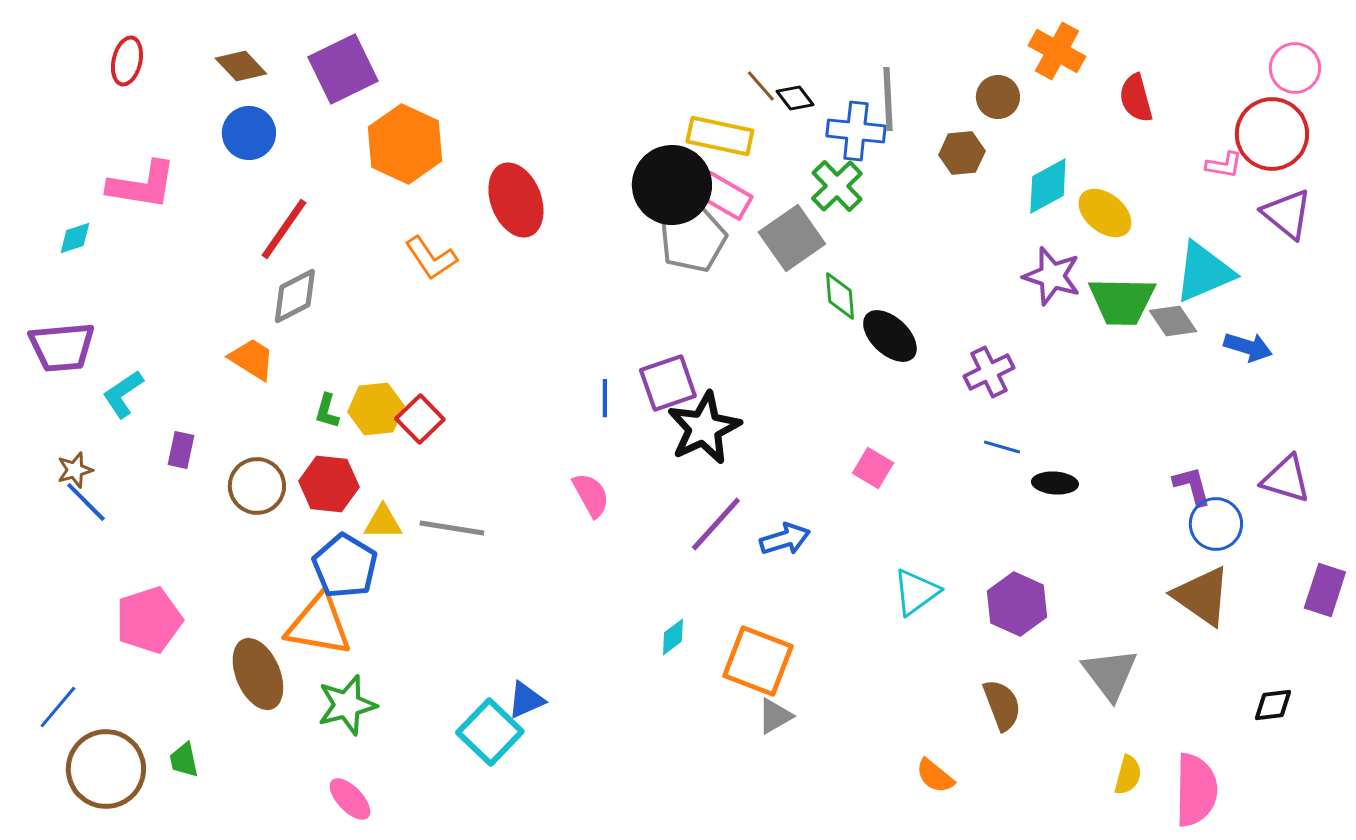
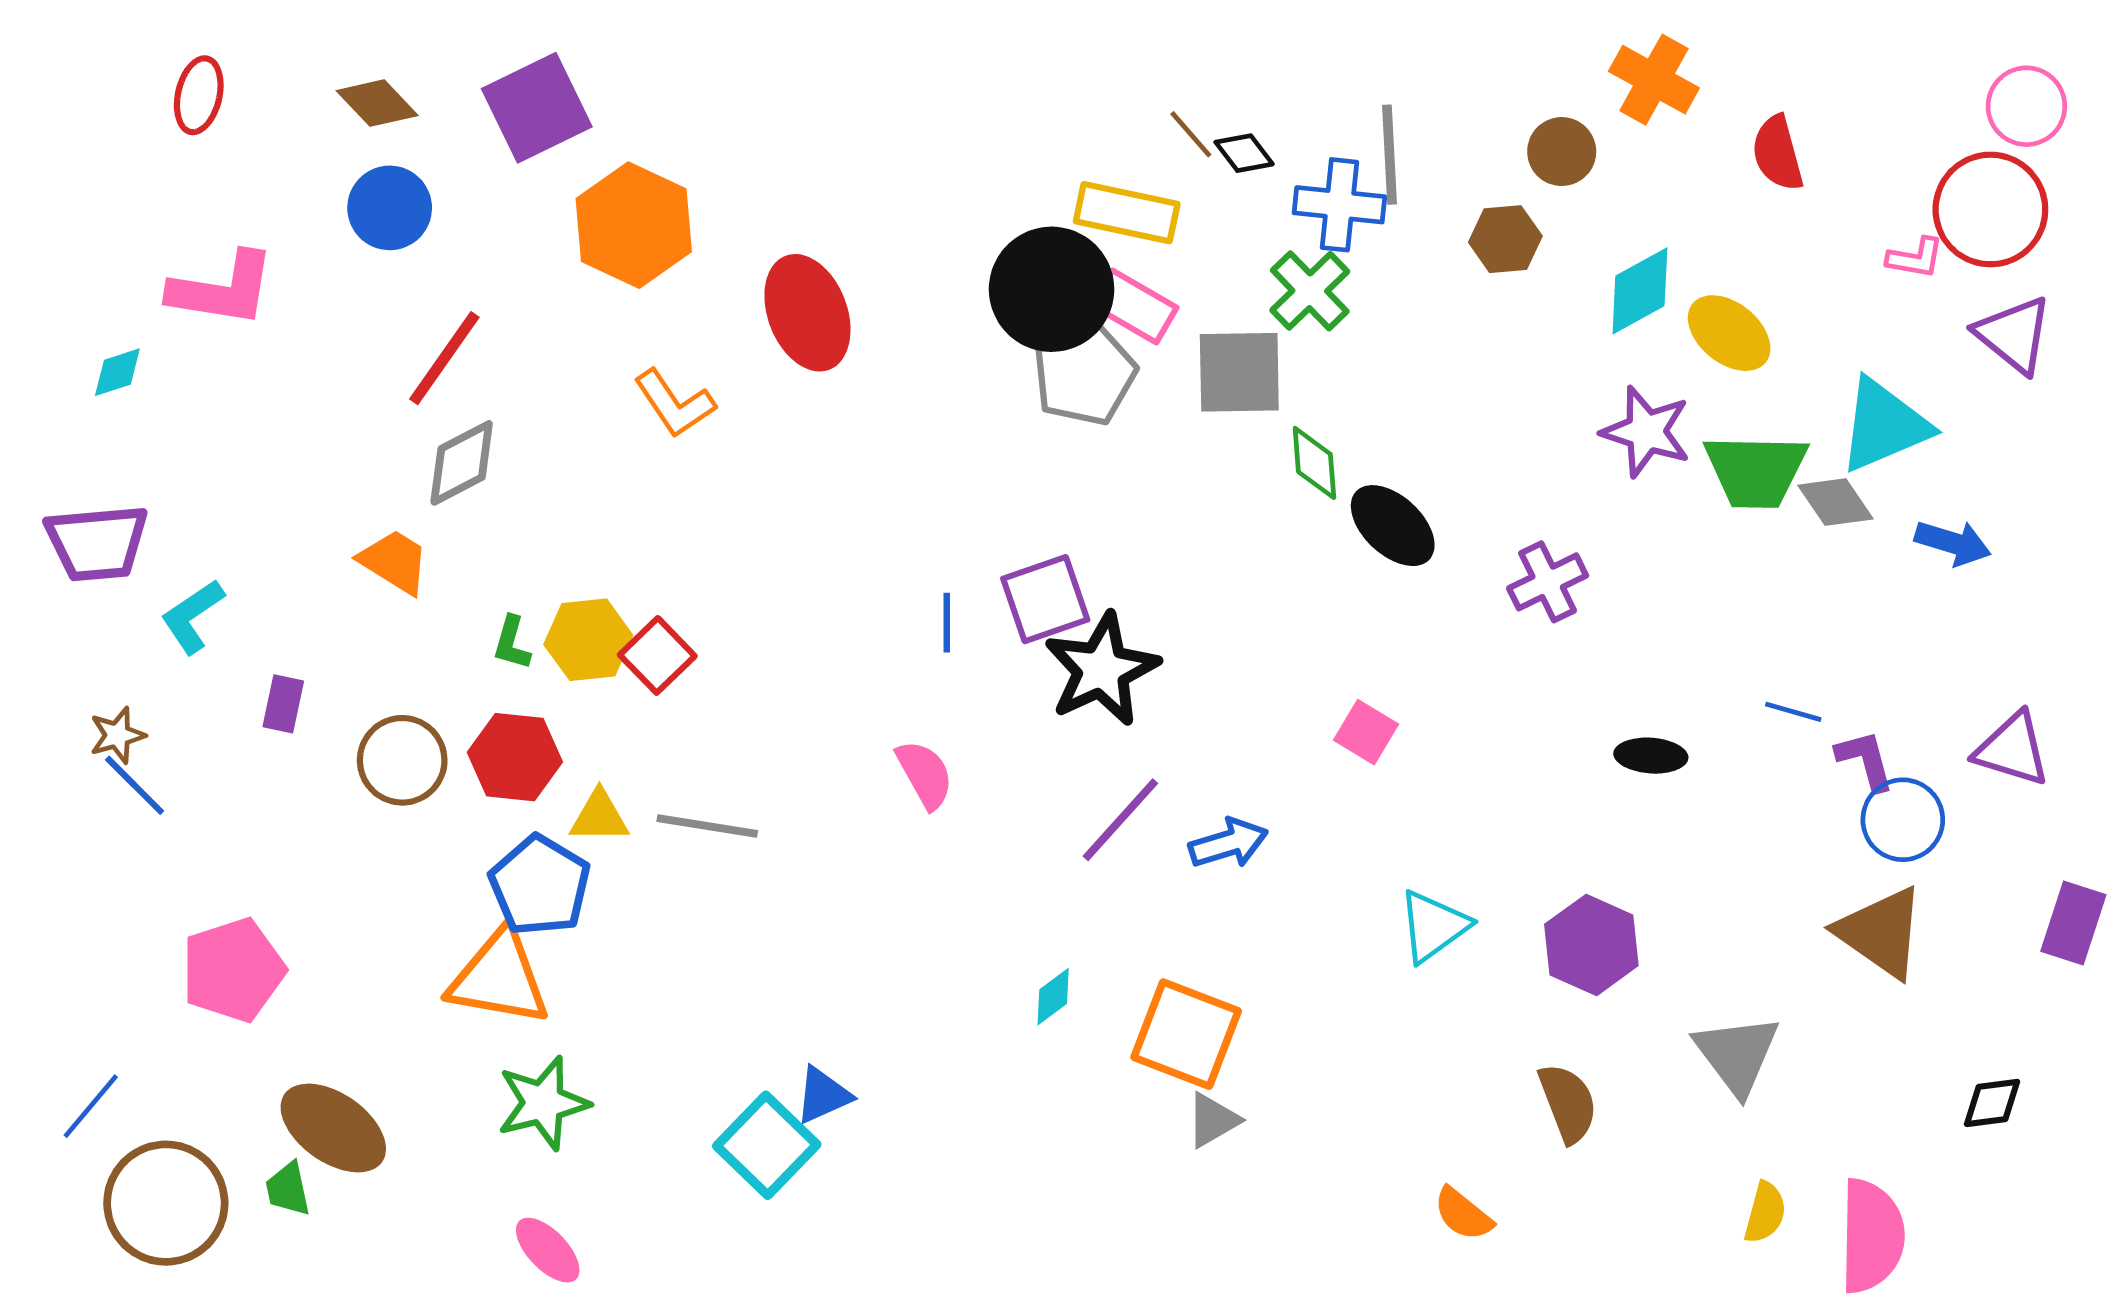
gray square: (792, 238) -> (1239, 372), turned 34
blue line: (1002, 447) -> (1793, 712), moved
brown ellipse: (258, 674) -> (333, 1128), moved, turned -32

